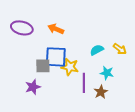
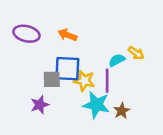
yellow arrow: (120, 49) -> (136, 53), moved
cyan star: (107, 73) -> (96, 105), moved, size x1.6
purple line: (84, 83) -> (107, 81), moved

